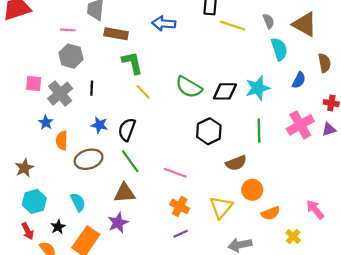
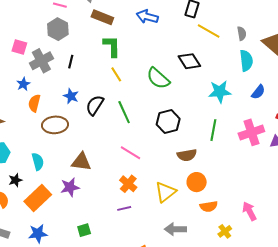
black diamond: (225, 91) -> (189, 61), moved, turned 45
green line: (130, 161) -> (124, 112), moved

